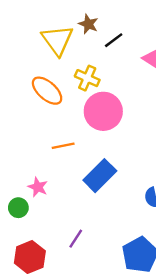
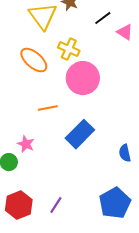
black line: (114, 40) -> (103, 18), moved
purple line: (76, 239) -> (56, 205), moved

